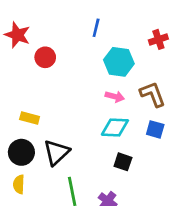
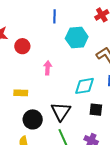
pink arrow: (115, 97) -> (48, 68), moved, turned -88
black circle: (21, 152) -> (33, 119), moved
black triangle: (56, 152) -> (61, 111), moved

